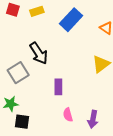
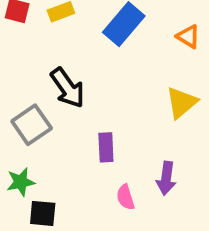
purple arrow: (93, 119) -> (166, 178), moved

